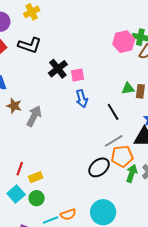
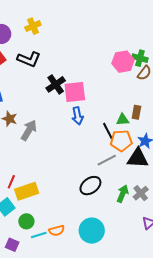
pink square: (78, 75) -> (75, 92), size x1.6
green triangle: (128, 88) -> (123, 120), moved
orange pentagon: (122, 156) -> (121, 141), moved
yellow rectangle: (36, 177) -> (27, 191), size x1.6
green circle: (37, 198) -> (26, 221), moved

